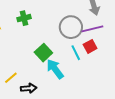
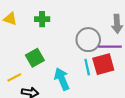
red square: (90, 46) -> (103, 64), size x1.5
green square: (43, 53) -> (35, 58), moved

